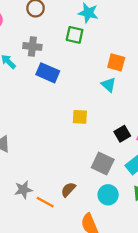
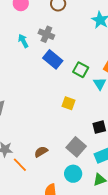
green square: (75, 35) -> (81, 70), moved
brown semicircle: (68, 190) -> (41, 152), moved

